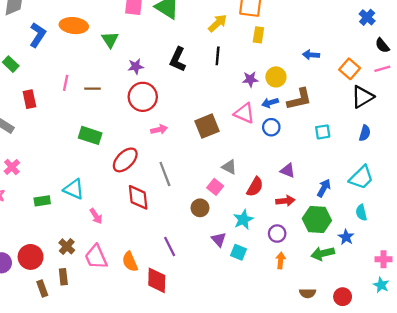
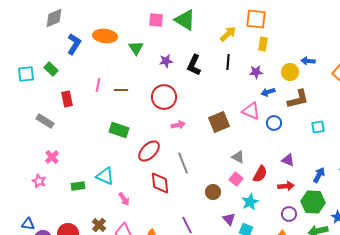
purple star: (136, 66) -> (166, 61), moved
yellow circle: (276, 77) -> (290, 72), moved
purple star: (250, 79) -> (256, 72), moved
blue arrow: (270, 103) -> (268, 92), moved
pink square: (215, 187) -> (236, 179), moved
purple circle: (277, 234) -> (289, 214), moved

